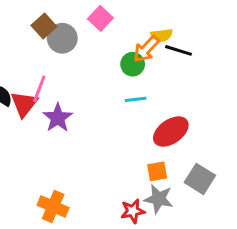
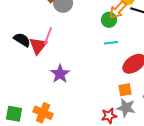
purple star: (58, 118) -> (60, 74), moved
orange cross: (53, 206) -> (43, 113), moved

